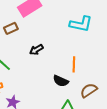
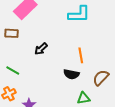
brown rectangle: (11, 28) -> (11, 33), turned 40

